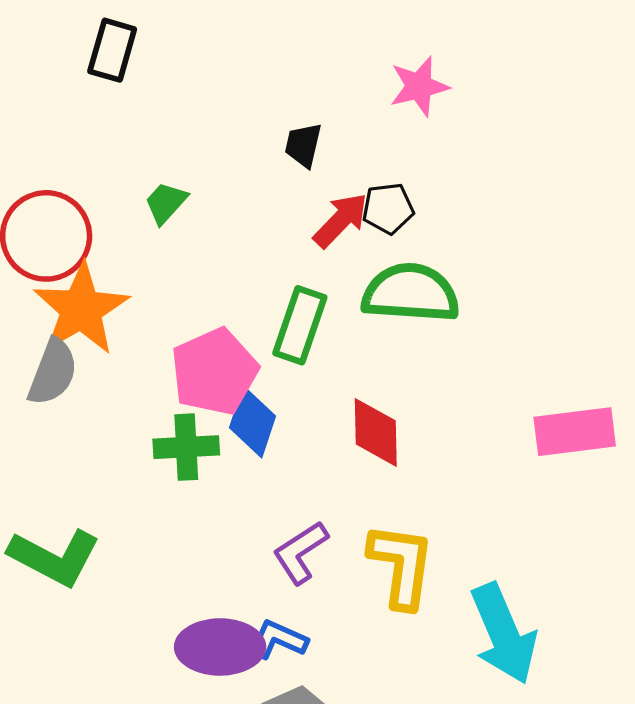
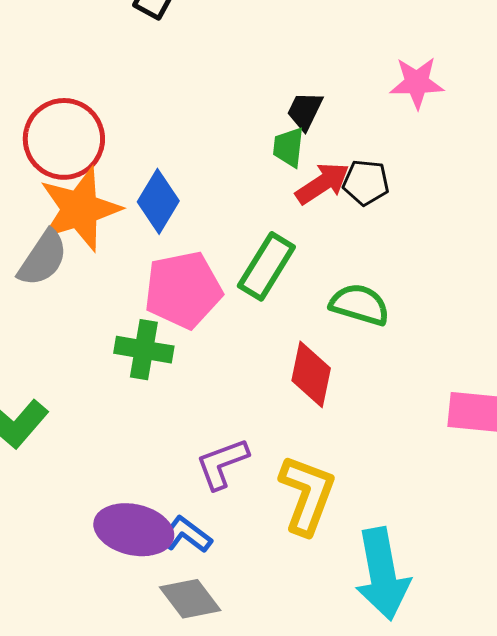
green trapezoid: (166, 203) -> (288, 147), moved, turned -48
green semicircle: (411, 293) -> (360, 305), moved, size x0.7
blue diamond: (253, 422) -> (158, 201), moved

